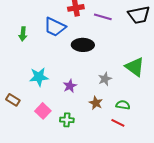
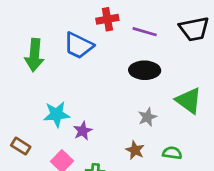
green arrow: (23, 34) -> (34, 55), size x1.6
black ellipse: (83, 45) -> (145, 70), moved
purple star: (70, 86) -> (83, 131), moved

